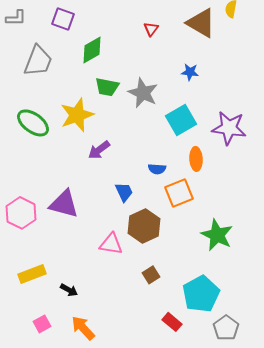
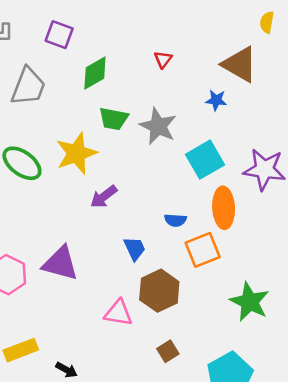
brown triangle: (201, 23) -> (240, 64), moved
red triangle: (151, 29) -> (163, 59), moved
orange ellipse: (196, 159) -> (224, 208), size x1.4

